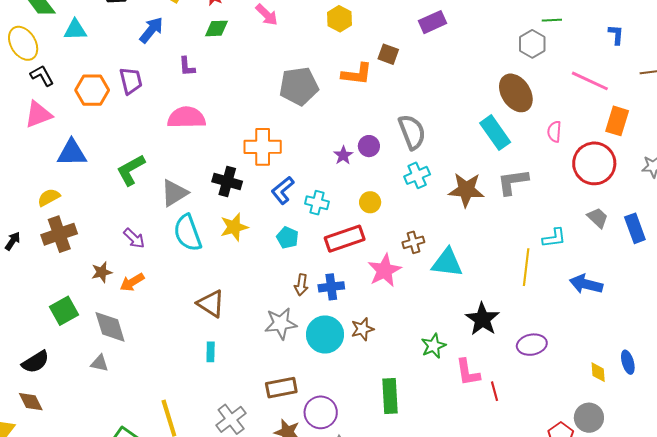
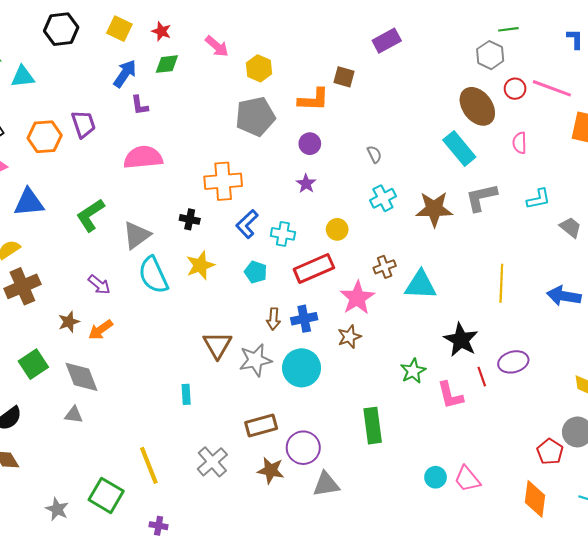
yellow hexagon: (340, 19) -> (259, 68), moved
blue arrow: (151, 30) -> (125, 74), moved
gray semicircle: (412, 132) -> (374, 154), size x0.5
purple circle: (369, 146) -> (310, 144), moved
red circle: (594, 163) -> (515, 89), moved, size x0.5
black cross: (227, 181) -> (190, 219), size x0.7
cyan L-shape: (554, 238) -> (539, 199), moved
brown triangle: (211, 304) -> (217, 345), moved, turned 32
brown star: (362, 329) -> (349, 337), moved
red line: (495, 391) -> (482, 377), moved

